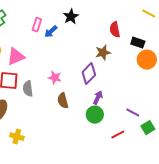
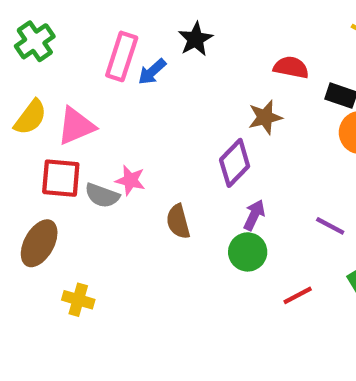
pink rectangle: (37, 25) -> (122, 56), size x1.5
red semicircle: (115, 30) -> (291, 67), turned 112
pink star: (55, 78) -> (130, 180), moved
gray semicircle: (28, 89) -> (102, 195), turned -63
purple line: (133, 113) -> (330, 226), moved

